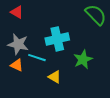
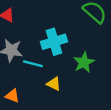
orange triangle: (17, 65) -> (12, 96), moved

